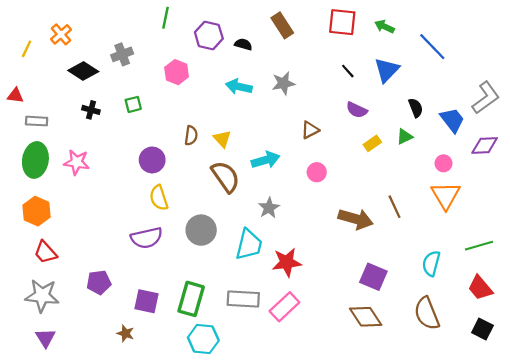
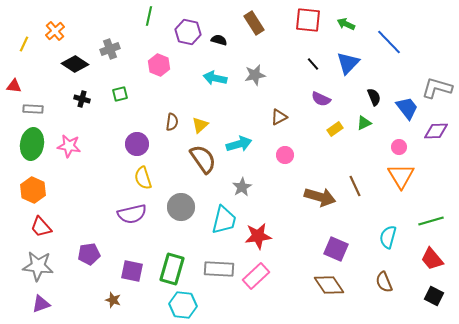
gray L-shape: (486, 98) -> (437, 88), turned -128
yellow triangle: (222, 139) -> (200, 125), turned 30
brown semicircle: (427, 313) -> (384, 282), size x0.7
purple triangle: (45, 338) -> (41, 304), turned 42

